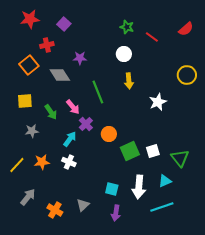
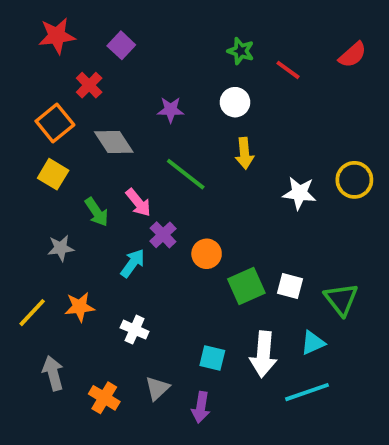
red cross: (47, 45) -> (89, 85), turned -32
purple star: (80, 58) -> (171, 110), moved
yellow circle: (187, 75) -> (354, 180), moved
green line: (98, 92) -> (186, 174), turned -30
yellow square: (25, 101) -> (53, 174), moved, turned 35
white star: (158, 102) -> (299, 193), turned 30
white square: (153, 151) -> (290, 286), turned 32
white cross: (69, 162) -> (135, 330), moved
gray arrow: (28, 197) -> (53, 373), turned -54
purple arrow: (116, 213) -> (201, 407), moved

